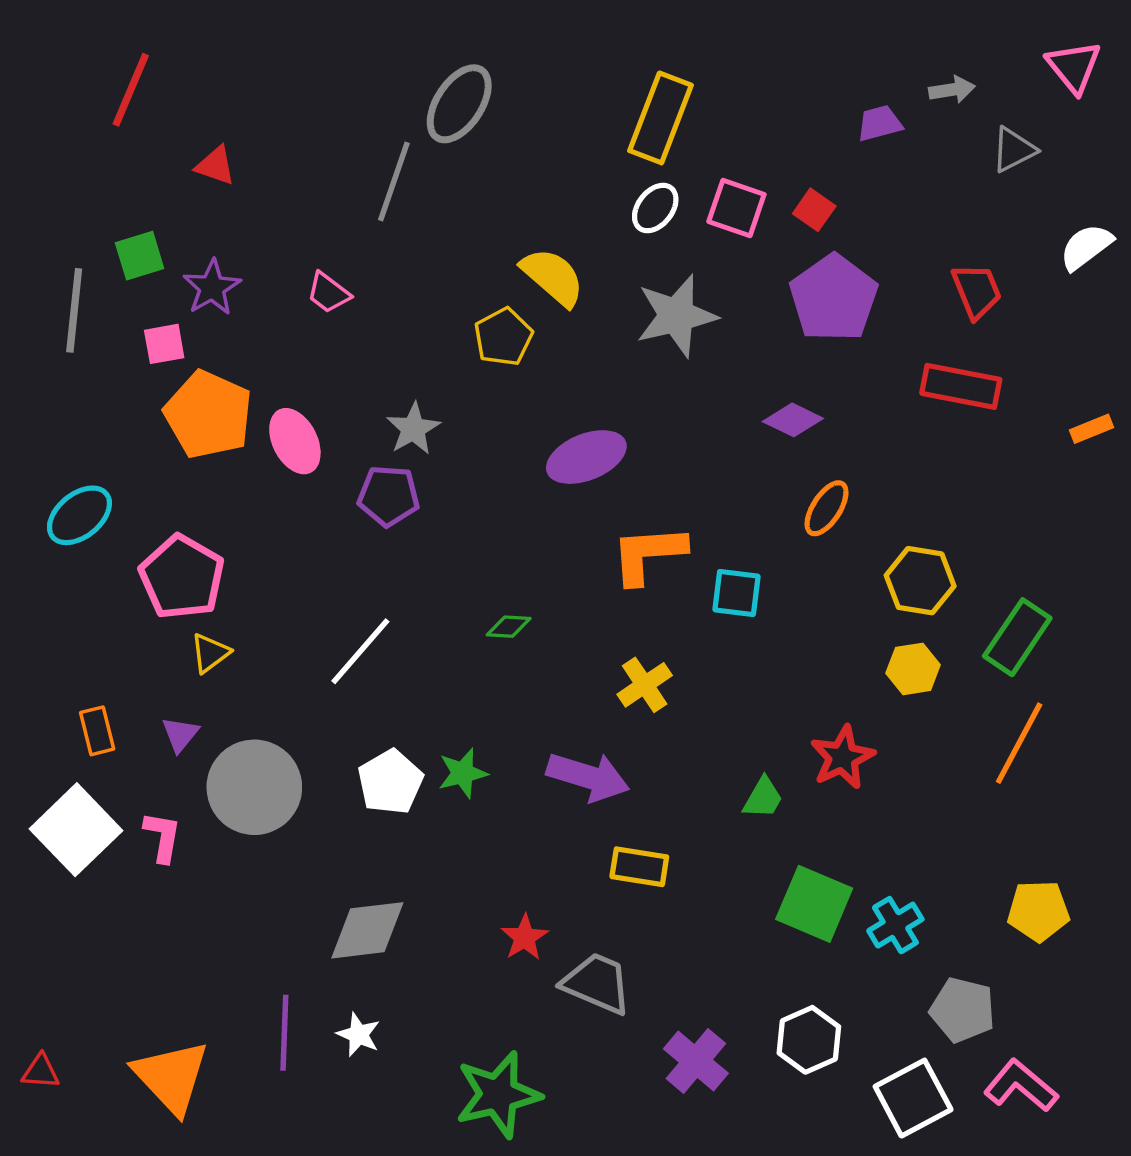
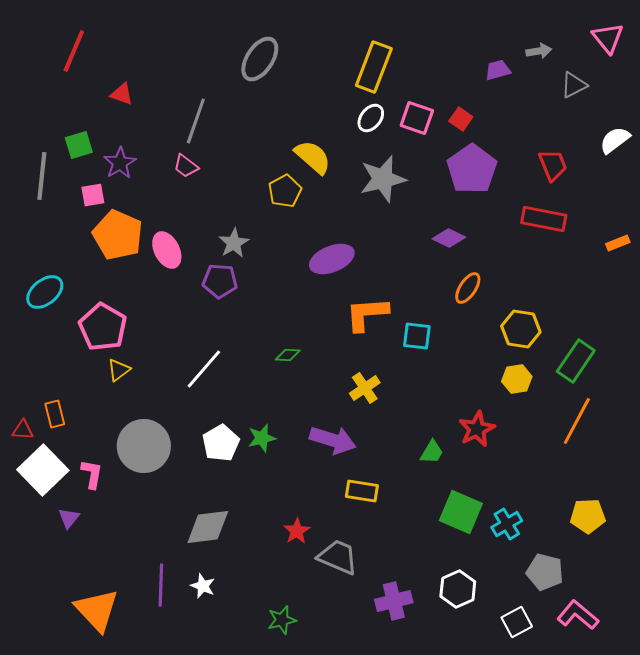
gray line: (394, 182) -> (196, 121), moved
purple triangle: (180, 734) -> (69, 518), moved
purple cross: (696, 1061) -> (394, 601), turned 36
red triangle: (41, 1072) -> (23, 430), moved
green star: (498, 1095) -> (282, 620), size x0.6
white square: (913, 1098) -> (517, 622), size x0.7

